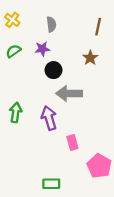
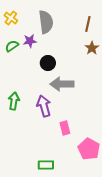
gray semicircle: (51, 24) -> (46, 22), size x1.6
purple star: (42, 49) -> (30, 41), moved
brown star: (90, 58) -> (92, 48), moved

